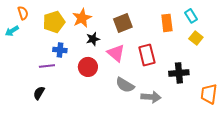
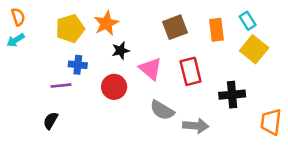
orange semicircle: (23, 13) -> (18, 17), moved
brown square: (123, 23) -> (175, 27), moved
yellow square: (196, 38) -> (254, 49), size x1.5

